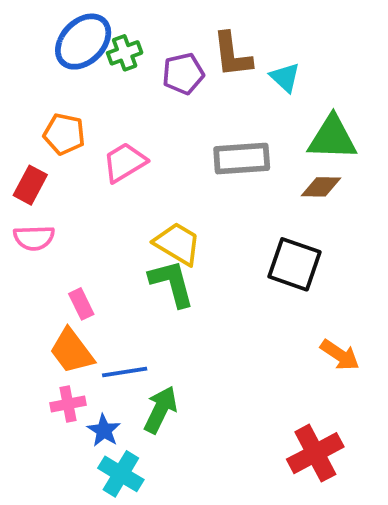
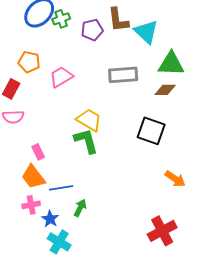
cyan triangle: (285, 77) -> (146, 32), size x1.5
green arrow: (160, 410) -> (80, 208), size x0.7

